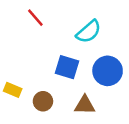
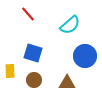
blue square: (67, 67) -> (33, 53), moved
yellow rectangle: (13, 90) -> (10, 71), turned 64

